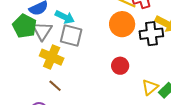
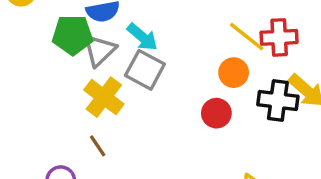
orange circle: (122, 24) -> (234, 73), size x0.7
green pentagon: (25, 26) -> (72, 35), turned 30
red circle: (120, 66) -> (216, 113), moved

